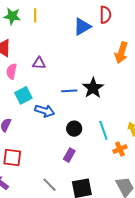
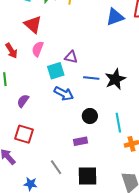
purple triangle: (39, 63) -> (71, 57), moved
cyan square: (23, 95) -> (56, 71), moved
purple rectangle: (69, 155) -> (81, 141), turned 40

